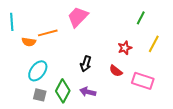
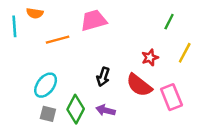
pink trapezoid: (78, 17) -> (94, 20), turned 30
orange semicircle: (29, 42) -> (35, 13), moved
red semicircle: (116, 71) -> (139, 85), size x1.6
pink rectangle: (143, 81) -> (171, 97), turned 50

